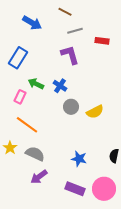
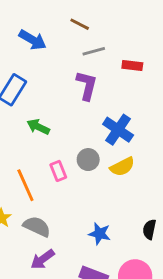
purple L-shape: (70, 55) -> (87, 85), turned 30
blue cross: (60, 86) -> (118, 130), moved, size x1.5
pink rectangle: (20, 97) -> (58, 171), moved, turned -48
orange line: (27, 125) -> (25, 185), turned 30

